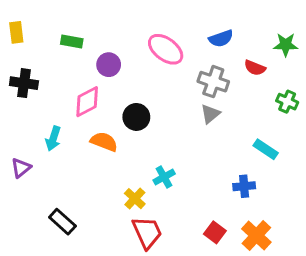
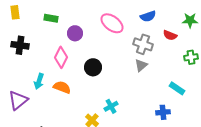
pink diamond: (87, 102) -> (61, 57), turned -35
green cross: (287, 102) -> (191, 57), turned -32
orange semicircle: (104, 142) -> (62, 87), moved
purple triangle: (21, 168) -> (18, 100), size x1.5

